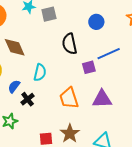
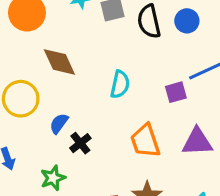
black semicircle: (70, 44) -> (149, 21), moved
cyan semicircle: (40, 72) -> (120, 84), moved

